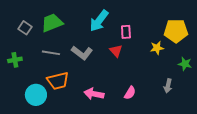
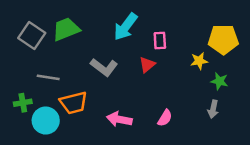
gray square: (25, 28) -> (32, 36), size x1.5
red triangle: (116, 51) -> (147, 65), turned 32
gray line: (51, 53) -> (48, 77), moved
green cross: (15, 60) -> (23, 103), moved
green star: (185, 64) -> (219, 81), moved

